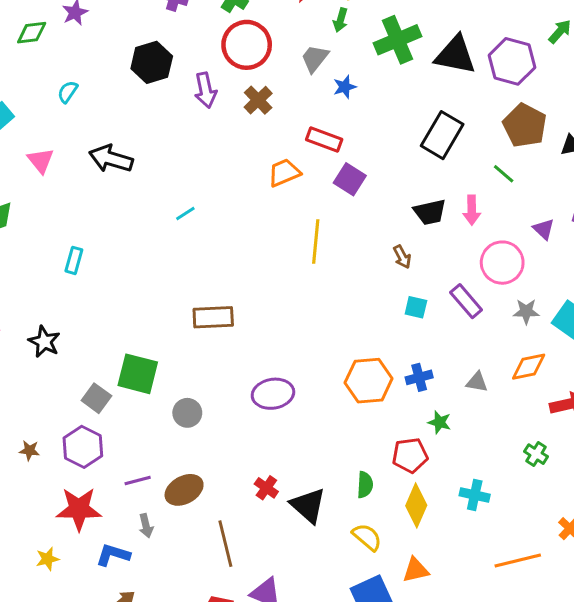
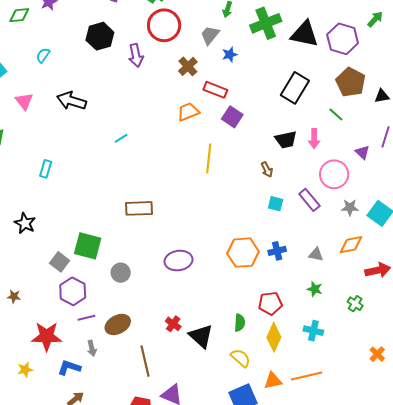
brown cross: (258, 100) -> (188, 66), moved
green star: (440, 422) -> (315, 289), moved
purple hexagon: (83, 447) -> (73, 291), moved
orange line: (518, 560) -> (307, 376), moved

